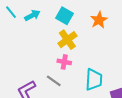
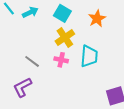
cyan trapezoid: (94, 80) -> (89, 56), moved
gray line: (54, 81) -> (32, 61), moved

